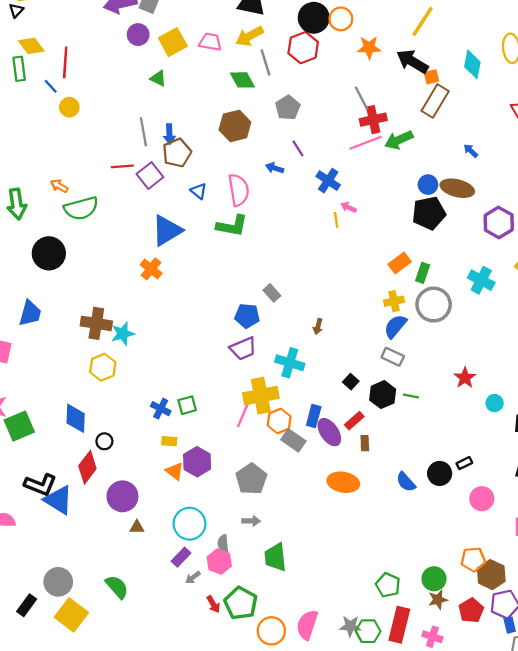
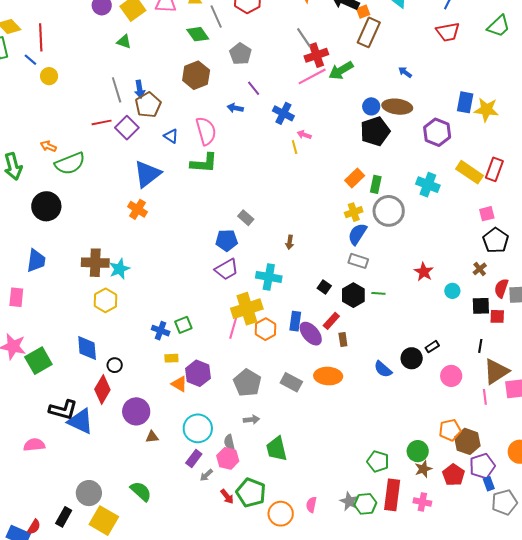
gray rectangle: (293, 440) -> (291, 382), moved
pink semicircle: (307, 625) -> (311, 505), size x0.6
gray star: (350, 626) -> (349, 501), turned 30

